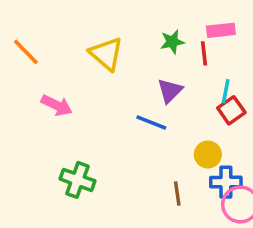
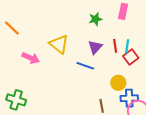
pink rectangle: (221, 30) -> (123, 11), turned -70
red line: (204, 53) -> (115, 46), moved
yellow triangle: (106, 54) -> (59, 44), moved
green cross: (77, 180) -> (16, 100), moved

